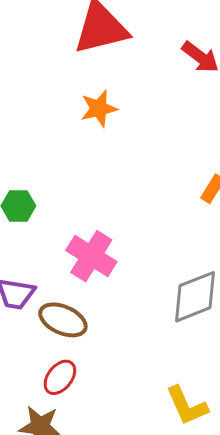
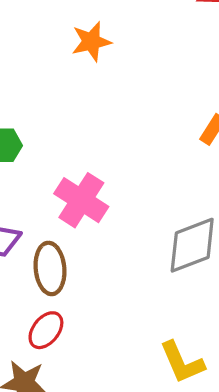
brown ellipse: (63, 320) -> (50, 268), turned 60

